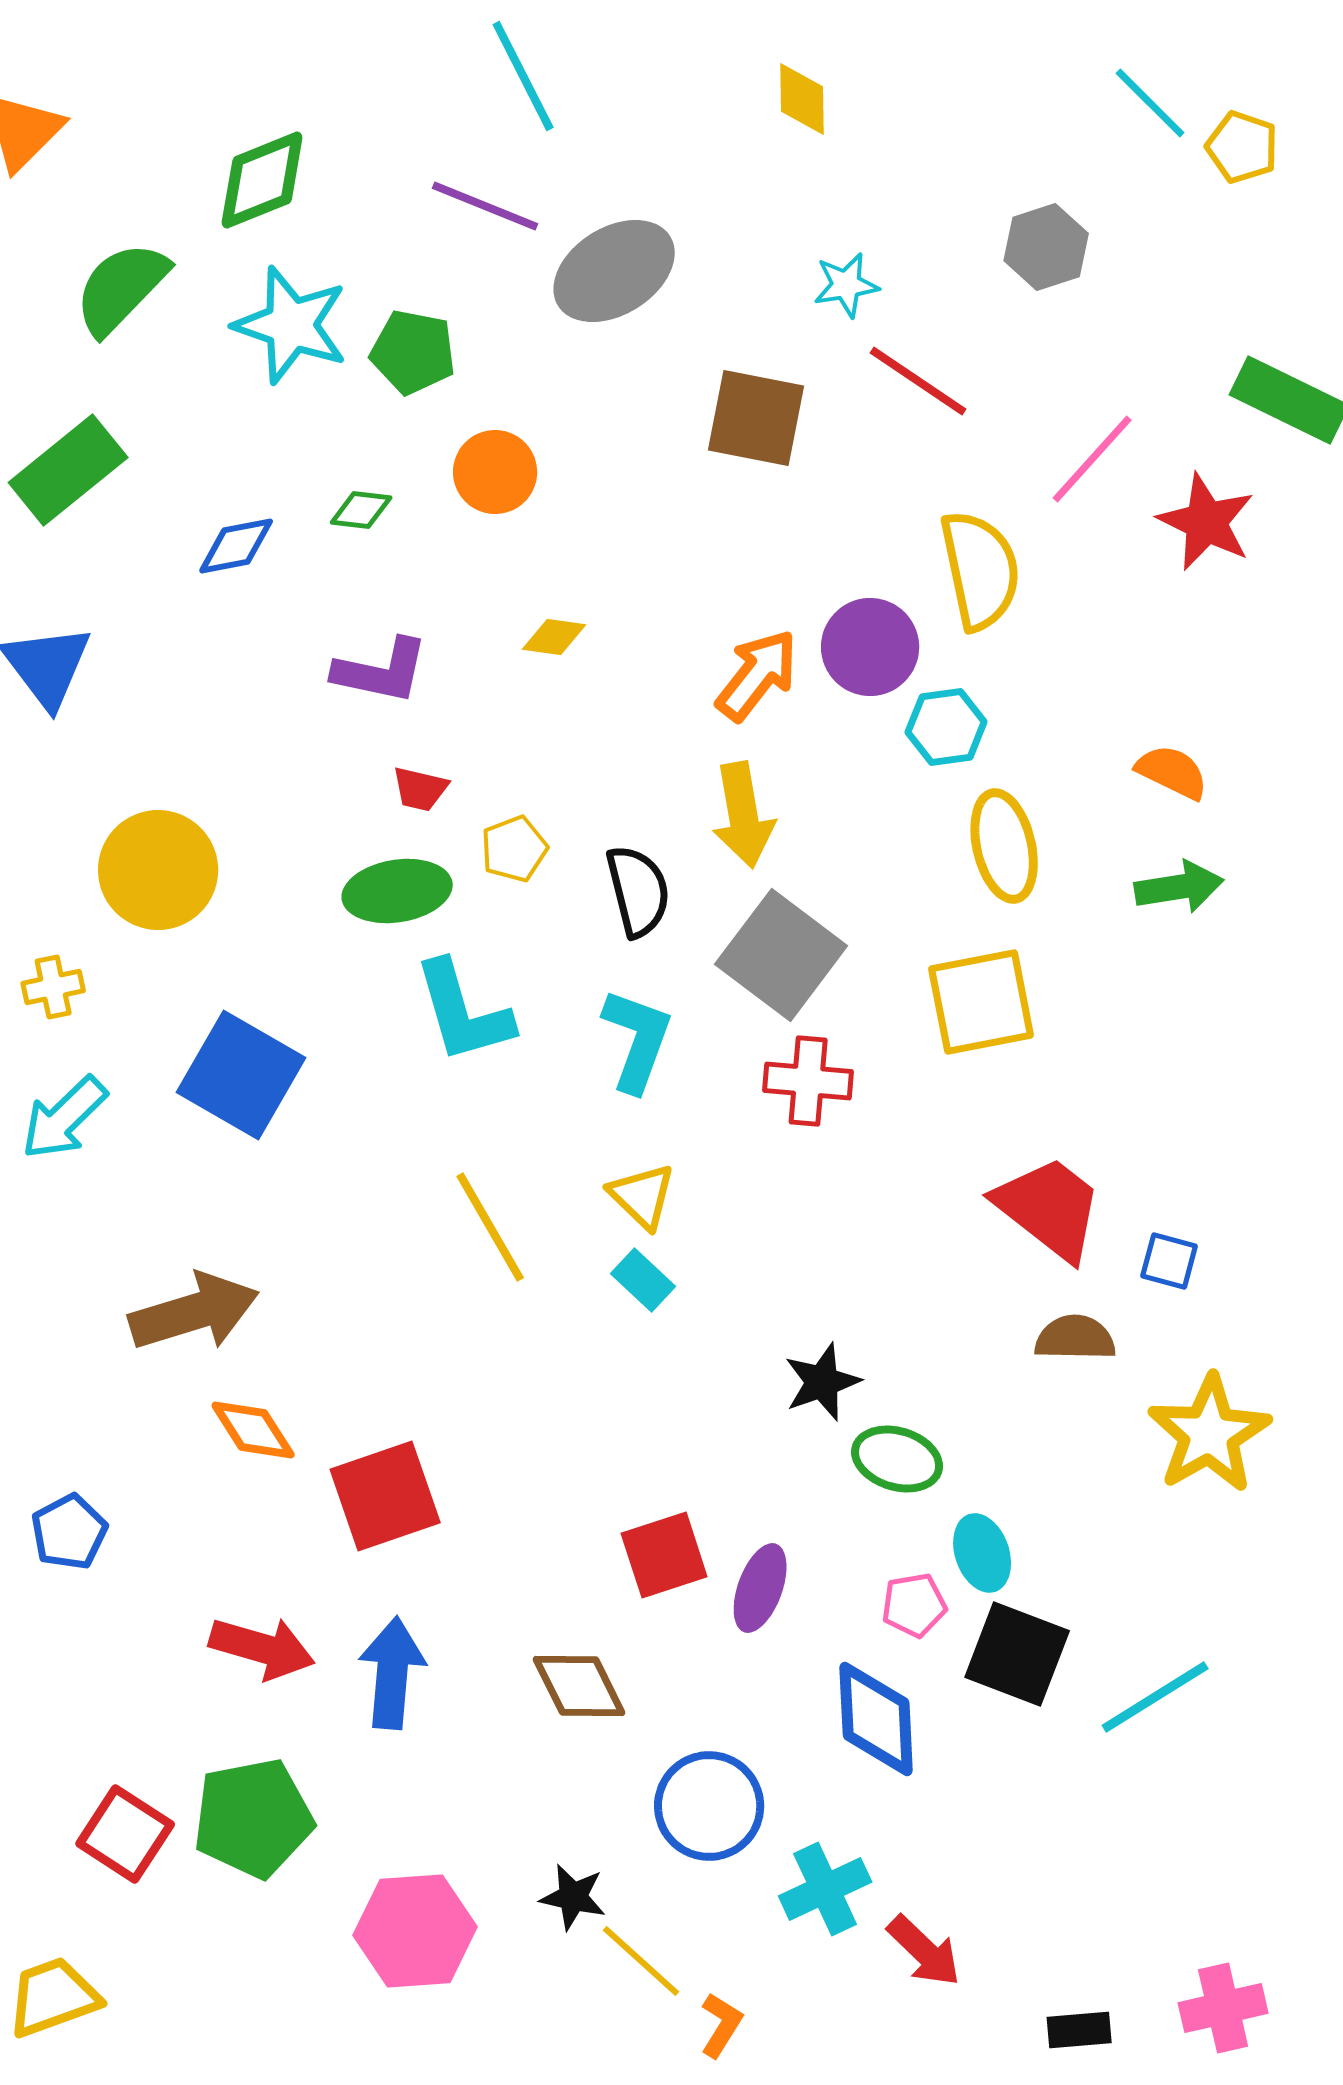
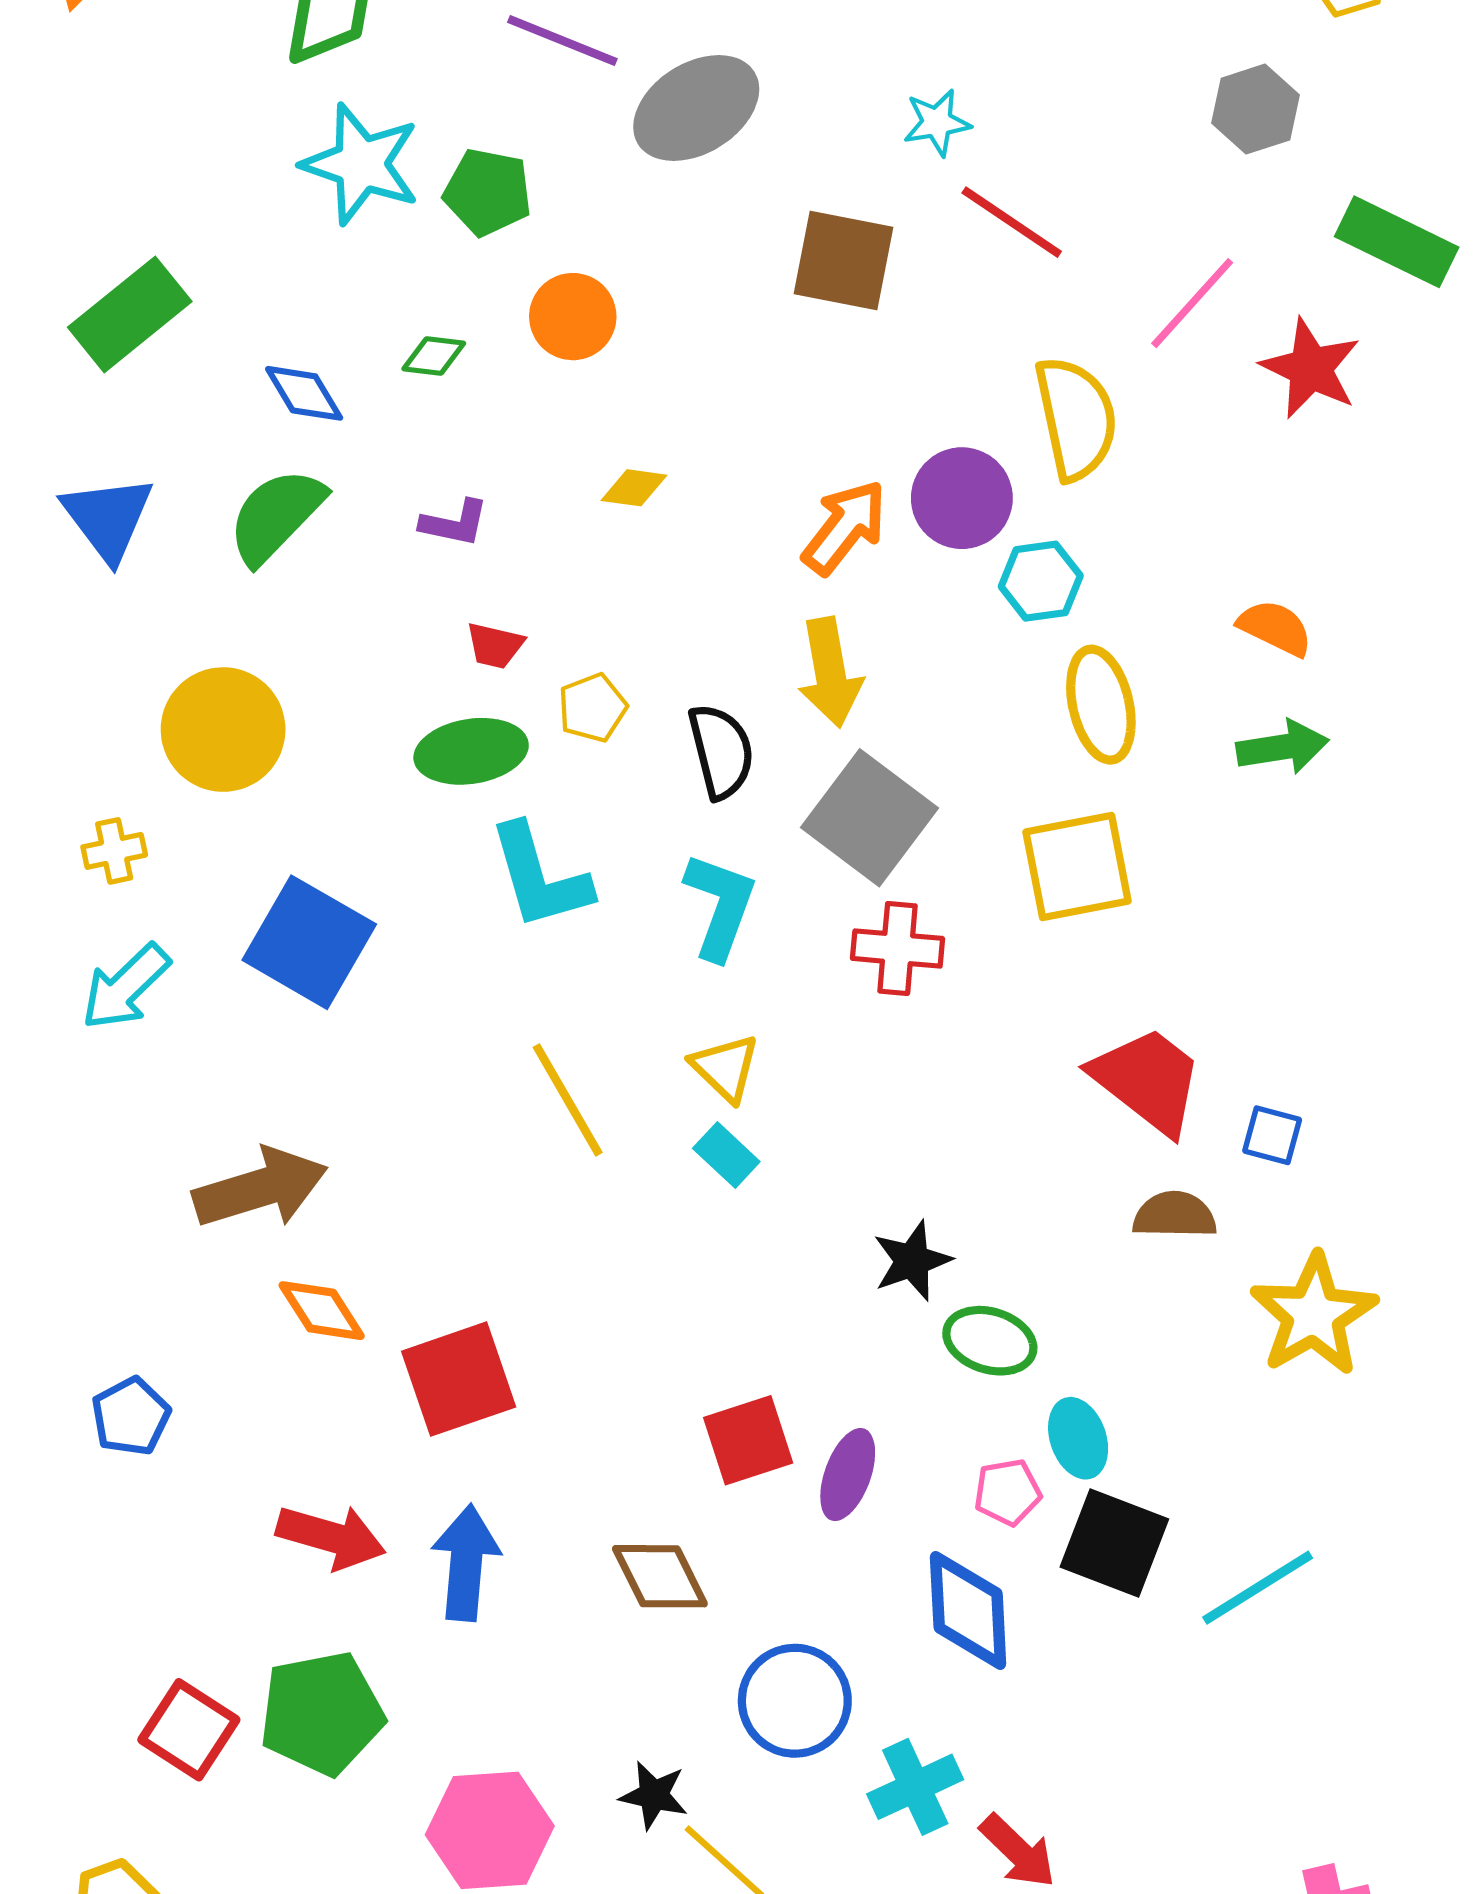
gray hexagon: (1046, 247) -> (1255, 109), moved
green semicircle: (121, 288) -> (276, 516), moved
blue diamond: (236, 546) -> (304, 393), turned 70
purple L-shape: (381, 671) -> (454, 523), size x0.7

